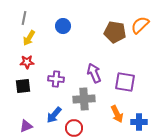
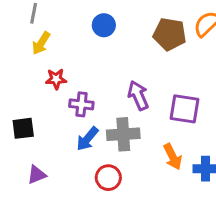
blue circle: (63, 26) -> (104, 25), moved
red star: (27, 62) -> (56, 79), moved
black square: (23, 86) -> (23, 128), moved
blue arrow: (54, 115) -> (87, 139), moved

